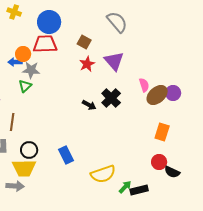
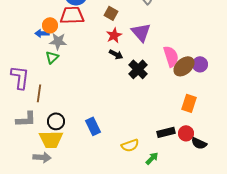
pink semicircle: (144, 85) -> (171, 56), size x1.5
black arrow: (89, 105) -> (116, 54), moved
yellow semicircle: (103, 174) -> (130, 145), size x0.7
black rectangle: (139, 190) -> (166, 132), moved

